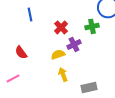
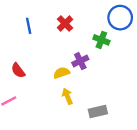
green cross: (92, 26) -> (101, 40), turned 32
red cross: (61, 27) -> (65, 23), moved

